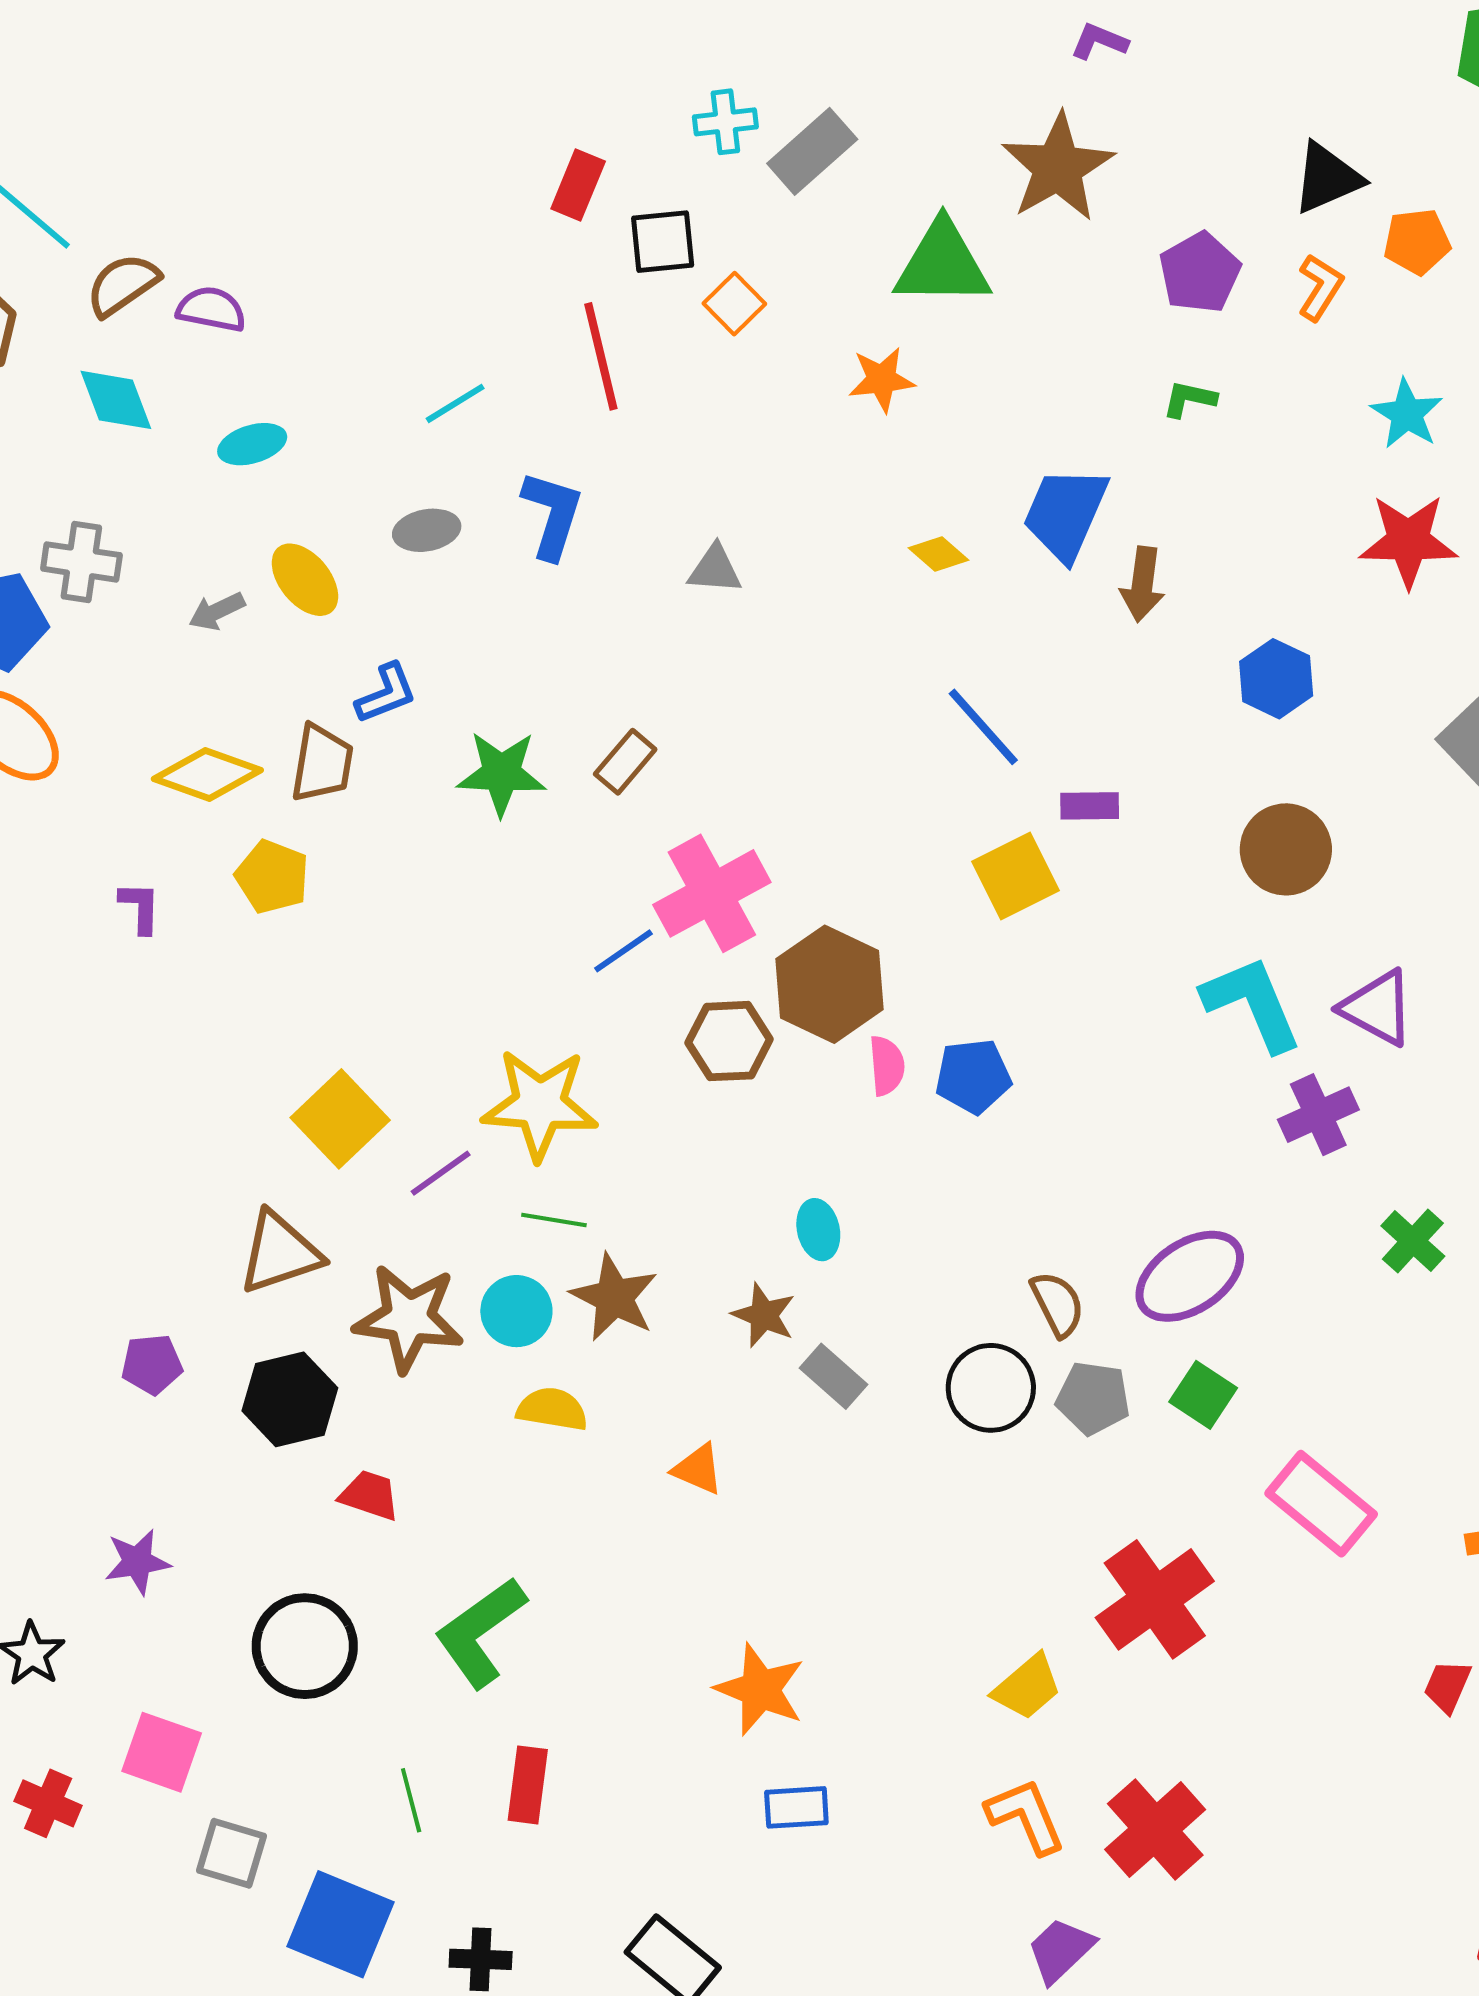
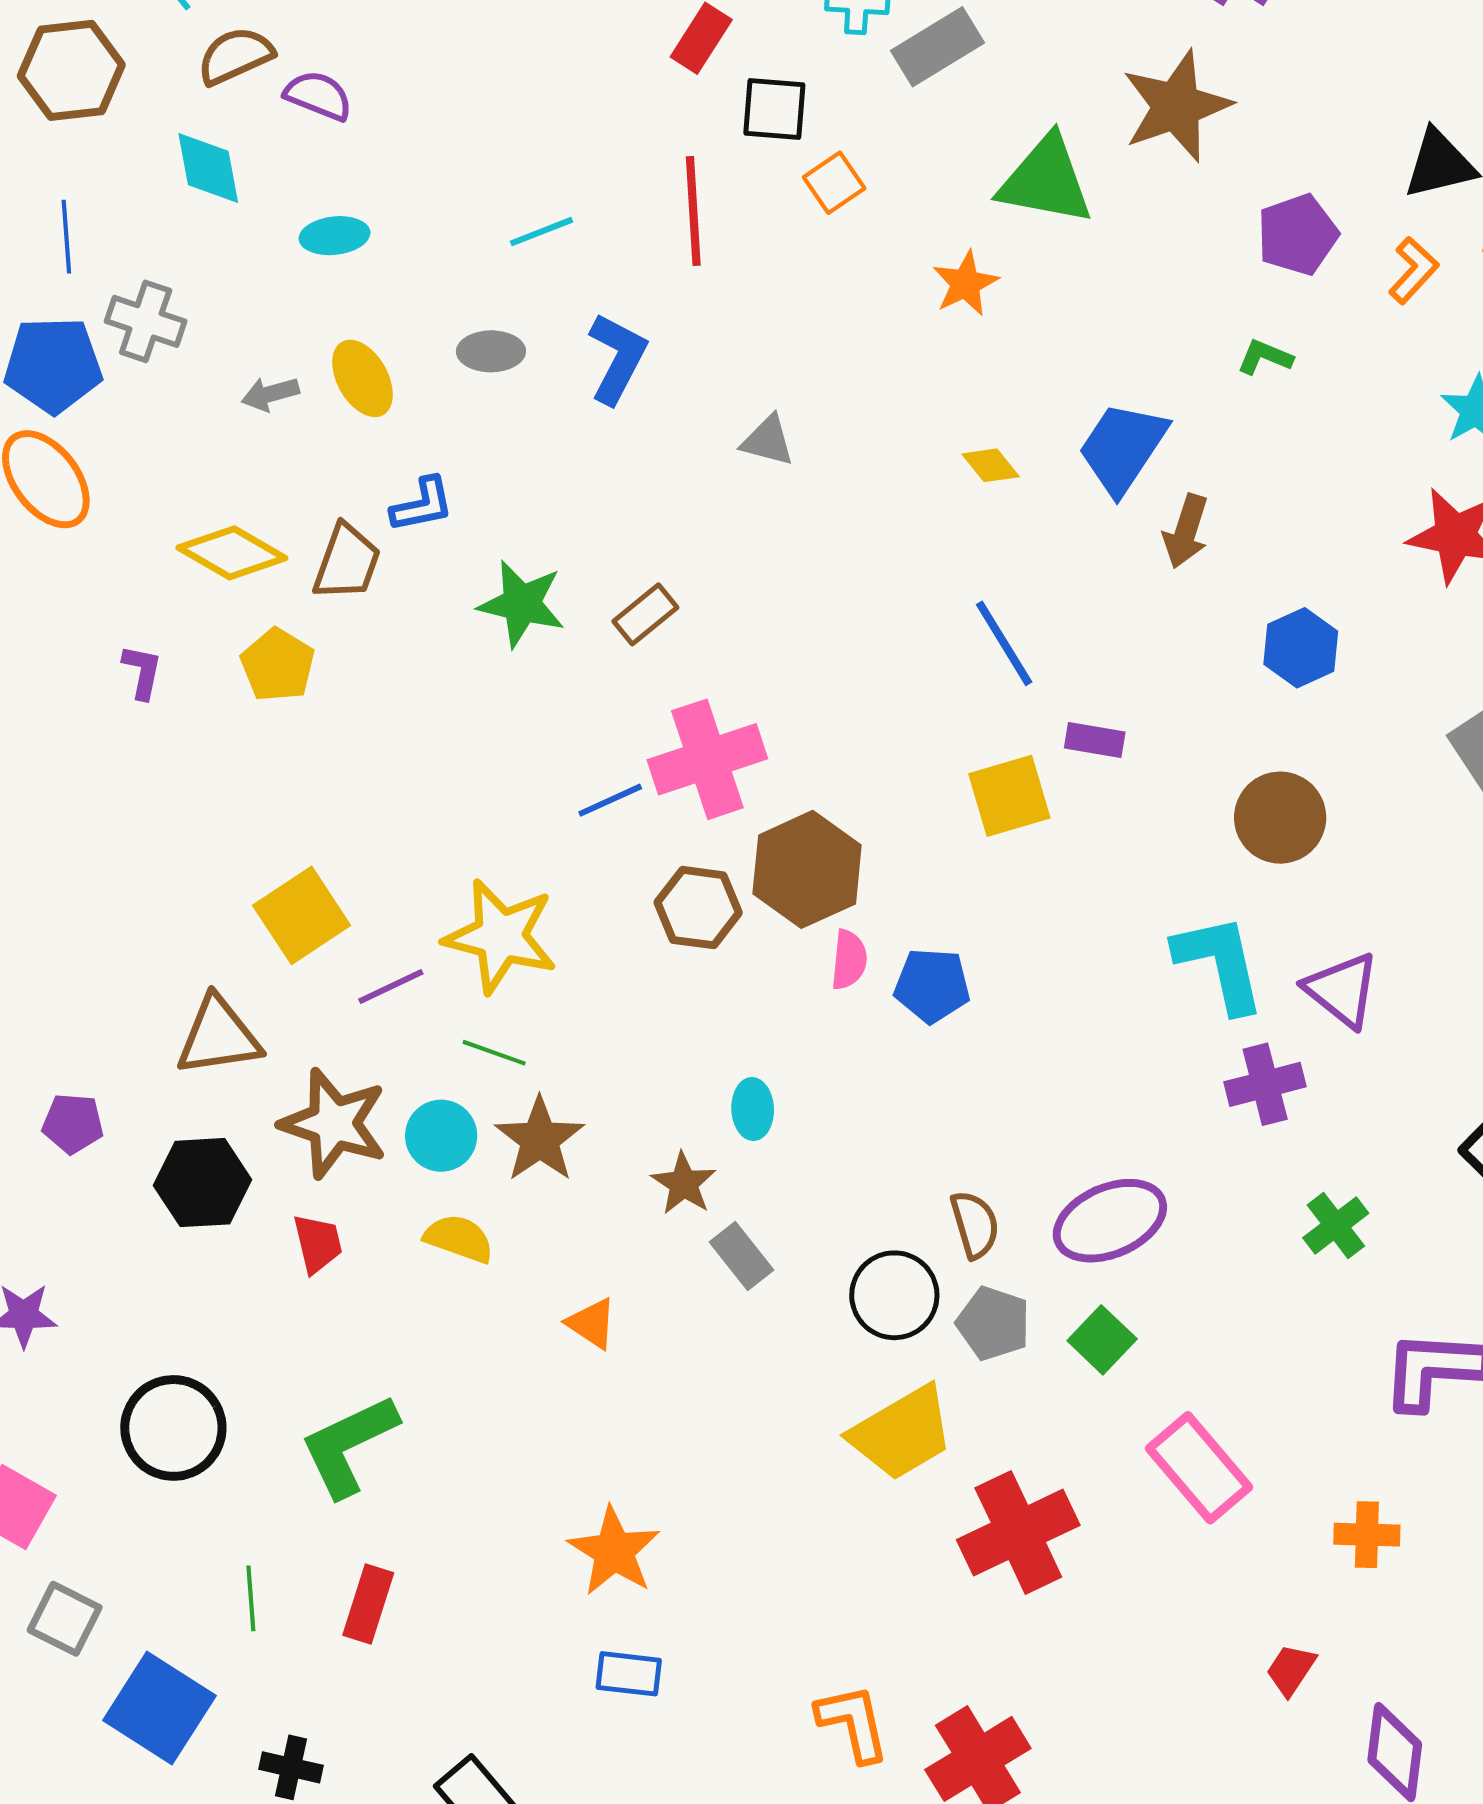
orange star: (882, 380) -> (965, 284), turned -30
red trapezoid: (370, 1495) -> (318, 1243), moved, turned 48
yellow trapezoid: (1027, 1687) -> (902, 1433), moved, size x1.5

